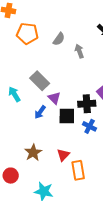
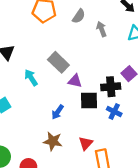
purple triangle: (54, 98) -> (75, 81), turned -32
blue arrow: (40, 112) -> (58, 112), moved
brown star: (33, 153) -> (53, 141), turned -30

